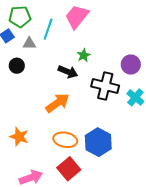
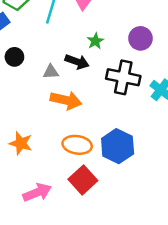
gray triangle: (29, 43) -> (51, 72), moved
purple circle: (131, 65) -> (140, 38), moved
orange arrow: (57, 103) -> (66, 100), turned 50

